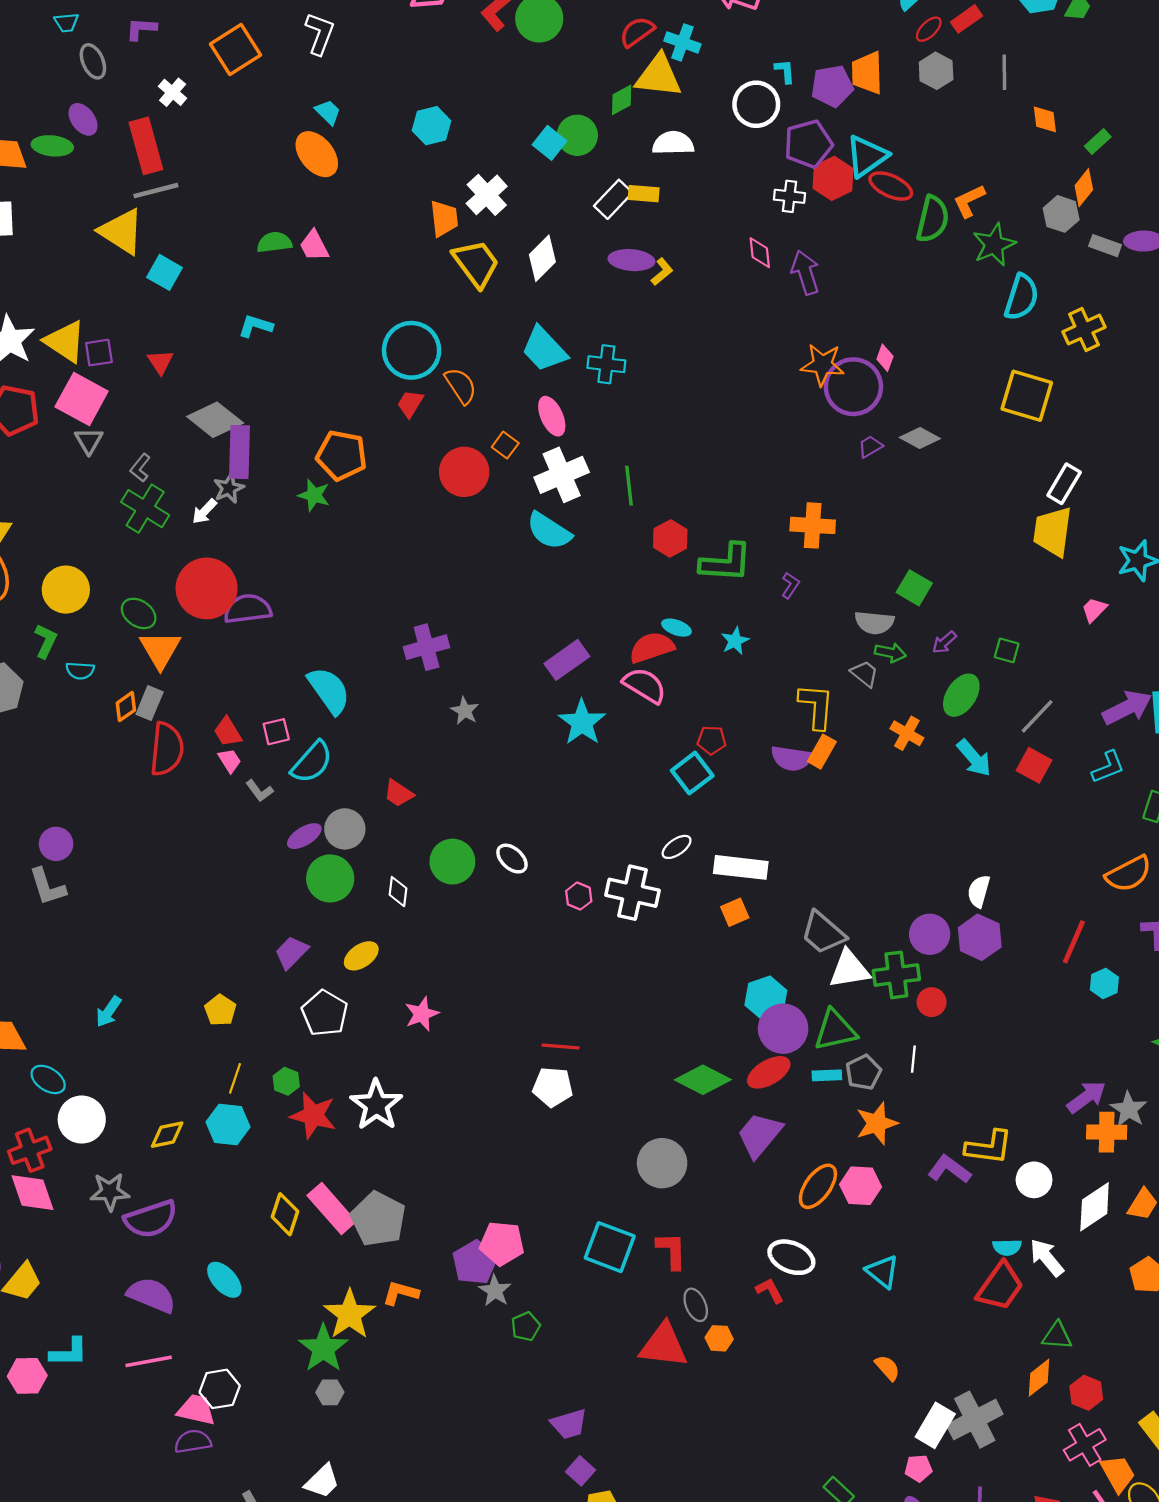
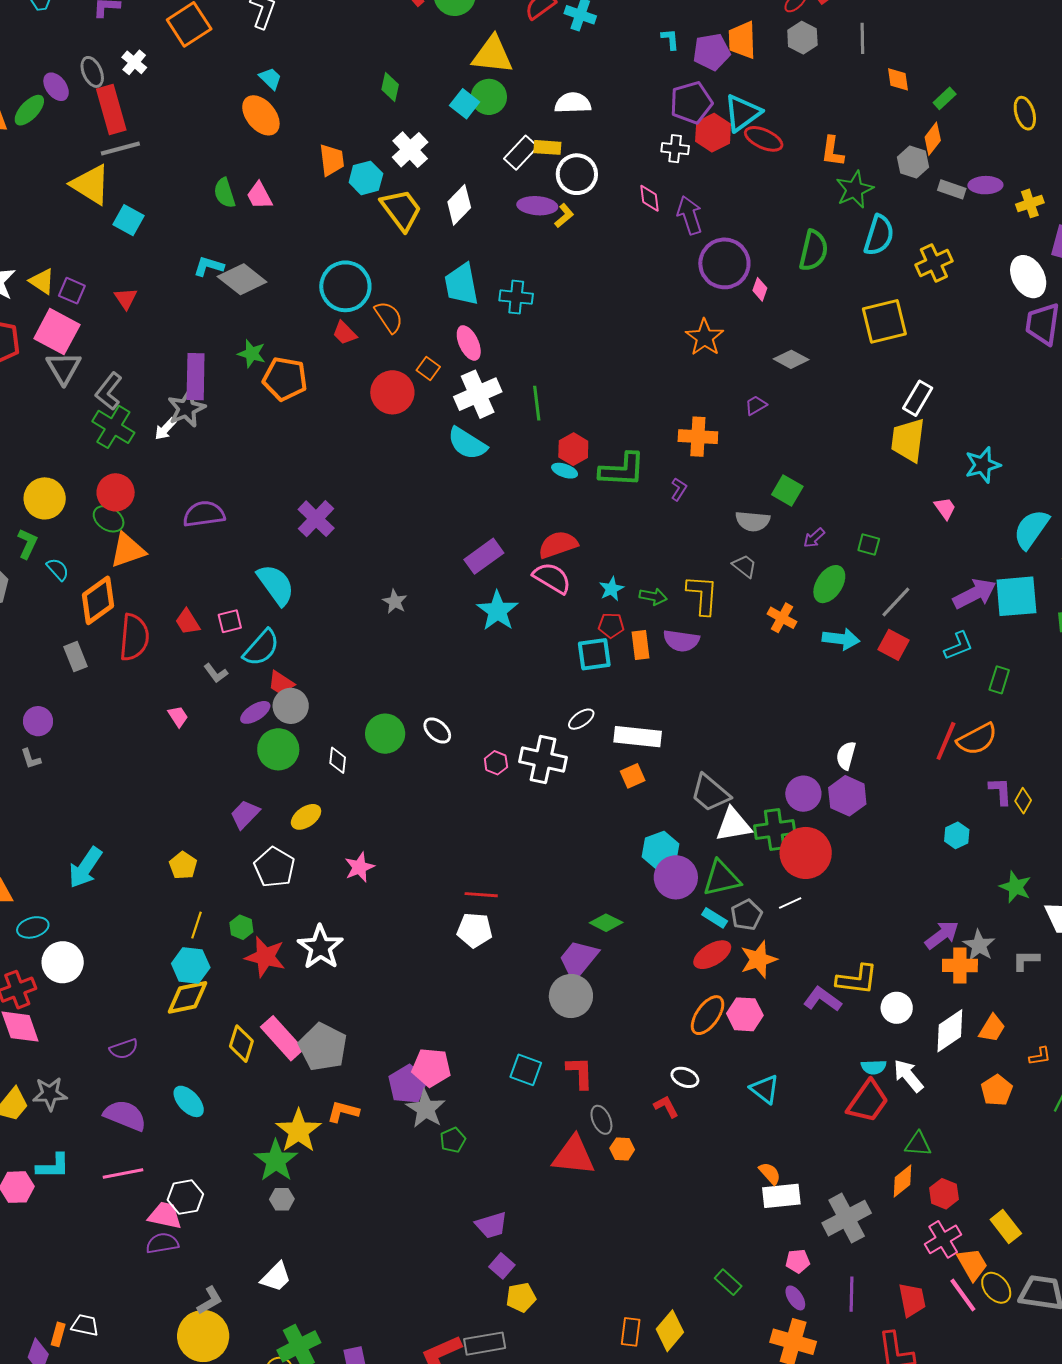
gray ellipse: (93, 61) -> (92, 72), moved
yellow triangle: (659, 76) -> (492, 55), moved
green diamond: (622, 100) -> (390, 87), moved, turned -48
white circle: (756, 104) -> (577, 174), moved
cyan hexagon: (431, 126) -> (366, 178), moved
green ellipse: (52, 146) -> (29, 110), turned -52
orange L-shape: (969, 201) -> (832, 151), turned -56
orange trapezoid: (444, 218) -> (332, 160), moved
green semicircle: (933, 219) -> (814, 251), moved
green semicircle: (274, 242) -> (225, 193), turned -100
yellow triangle: (65, 341) -> (42, 281), size x0.7
cyan trapezoid: (544, 349) -> (462, 284), turned 33
purple square: (99, 353) -> (72, 291), turned 32
orange star: (822, 365) -> (705, 337), moved, turned 30
purple circle: (853, 387) -> (724, 263), moved
yellow square: (1027, 396) -> (884, 321), turned -30
red trapezoid: (410, 404) -> (345, 333), turned -76
gray diamond: (215, 420) -> (242, 279), moved
gray triangle: (89, 441) -> (64, 368), size x1.4
purple trapezoid: (870, 447) -> (756, 405), moved
gray L-shape: (140, 468) -> (109, 391), size x1.5
gray star: (229, 488) -> (186, 408), size x1.4
green star: (314, 495) -> (252, 354), moved
red circle: (207, 588) -> (116, 492), moved, size x0.7
pink trapezoid: (1094, 610) -> (945, 508), turned 100
cyan ellipse: (676, 628) -> (565, 471), moved
cyan star: (735, 641) -> (611, 589), moved
purple cross: (427, 647) -> (316, 519), moved, turned -30
orange triangle: (160, 650) -> (128, 550), turned 42
green arrow: (890, 653) -> (653, 596), moved
cyan semicircle: (80, 671) -> (58, 569), turned -135
gray rectangle: (150, 703) -> (75, 657), moved, turned -44
orange diamond: (126, 707) -> (98, 600), size x1.8
orange rectangle: (822, 752) -> (640, 645), moved, turned -36
cyan arrow: (974, 758) -> (841, 639), turned -42
pink trapezoid: (230, 761) -> (178, 716), moved
cyan square: (692, 773) -> (594, 654), turned 30
red trapezoid: (398, 793) -> (281, 683), moved
gray L-shape: (47, 887) -> (31, 759), size x0.6
red line: (1074, 942) -> (946, 741), moved
red circle: (932, 1002) -> (806, 853), size x2.0
cyan arrow: (109, 1012) -> (85, 868), size x1.5
white line: (913, 1059) -> (790, 903), turned 60
red ellipse: (769, 1072) -> (712, 955), moved
cyan rectangle: (827, 1075) -> (715, 918), turned 35
cyan ellipse: (48, 1079) -> (33, 927), turned -48
green diamond: (703, 1080) -> (606, 923), size x0.7
yellow diamond: (167, 1135) -> (188, 997), moved, size x1.4
purple trapezoid: (760, 1135) -> (578, 959), moved
gray star: (110, 1192) -> (50, 1094), moved
purple semicircle: (151, 1219) -> (124, 1049), size x0.6
cyan square: (610, 1247) -> (526, 1070), size x0.7
white ellipse: (791, 1257) -> (685, 1077), size x0.7
gray star: (495, 1291) -> (426, 1109), size x1.4
white rectangle: (935, 1425) -> (781, 1196), moved, turned 54

